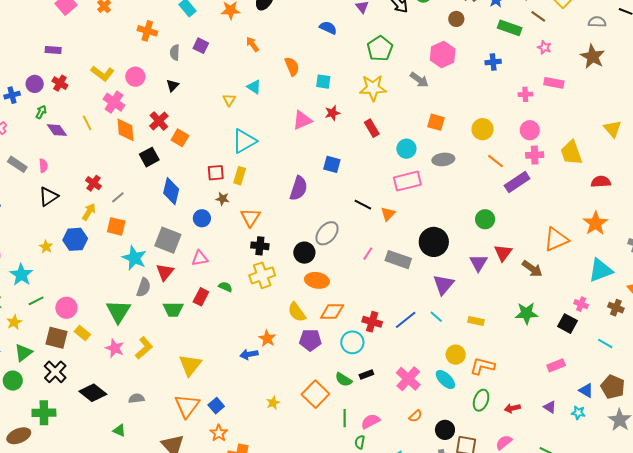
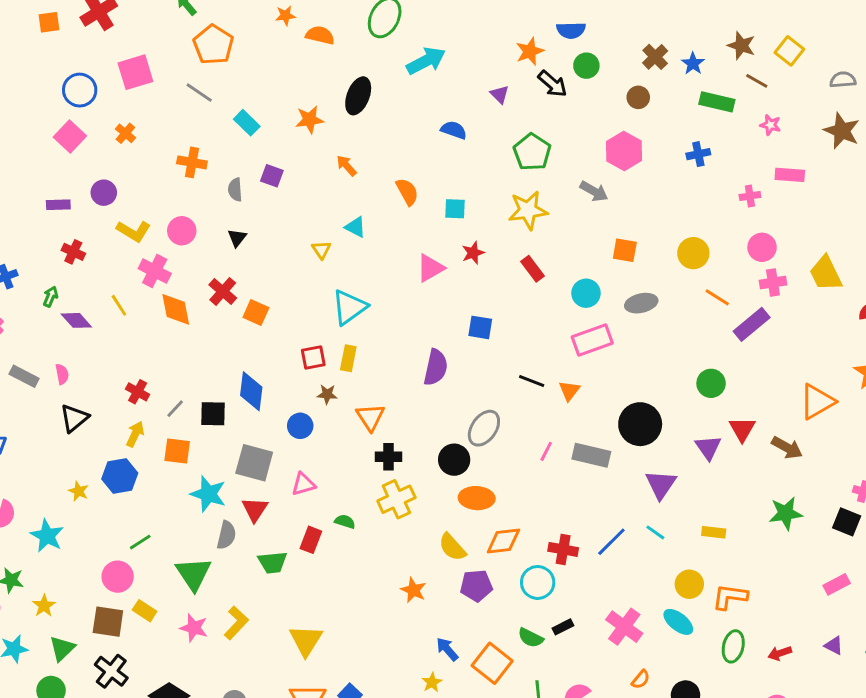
purple circle: (35, 84) -> (104, 193), moved
black square: (149, 157) -> (213, 414), moved, turned 36
green line: (36, 301) -> (140, 542), moved
blue arrow: (249, 354) -> (447, 649), moved, turned 66

